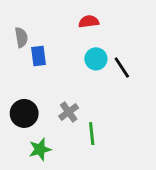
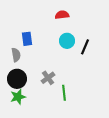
gray semicircle: (21, 37) -> (16, 55), moved
black line: (122, 67) -> (85, 47), turned 56
green star: (40, 149) -> (18, 97), moved

